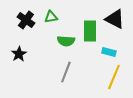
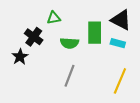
black cross: (26, 20) -> (34, 37), moved
cyan rectangle: (109, 52) -> (118, 43), moved

